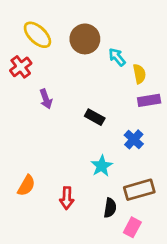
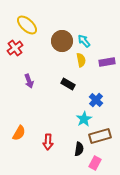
brown circle: (85, 39) -> (62, 41), moved
yellow semicircle: (139, 74) -> (81, 60), moved
purple arrow: (46, 99) -> (29, 81), moved
purple rectangle: (149, 100) -> (107, 62), moved
cyan star: (102, 166) -> (84, 119), moved

